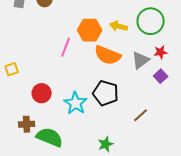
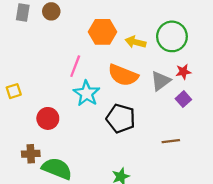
orange hexagon: (90, 30) -> (103, 32), moved
cyan star: (76, 103) -> (87, 93), moved
brown line: (141, 115) -> (171, 141), moved, turned 35

